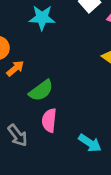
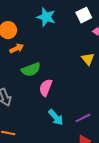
pink semicircle: (49, 120) -> (46, 88), moved

